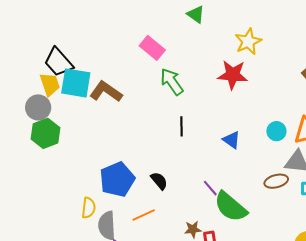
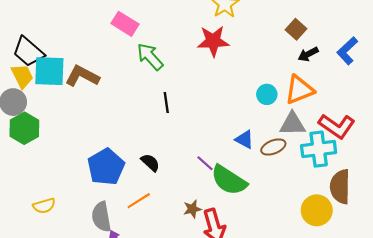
blue triangle: (232, 140) -> (244, 139), moved
yellow semicircle: (89, 208) -> (44, 206), moved, turned 75

